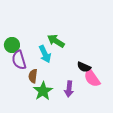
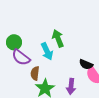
green arrow: (56, 41) -> (58, 38), turned 36
purple semicircle: (19, 60) -> (21, 57), turned -36

